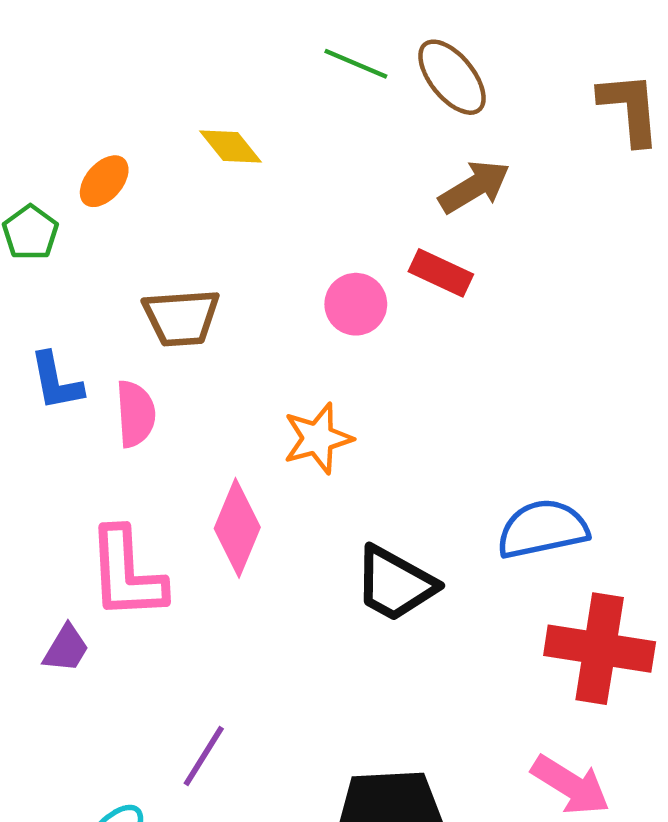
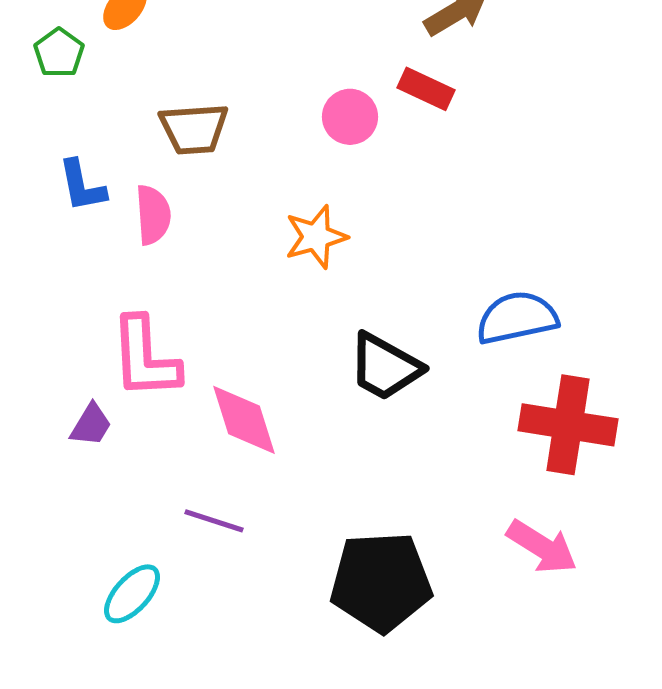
pink diamond: (237, 528) -> (244, 420), moved, turned -40
purple line: (204, 756) -> (214, 521), turned 76

